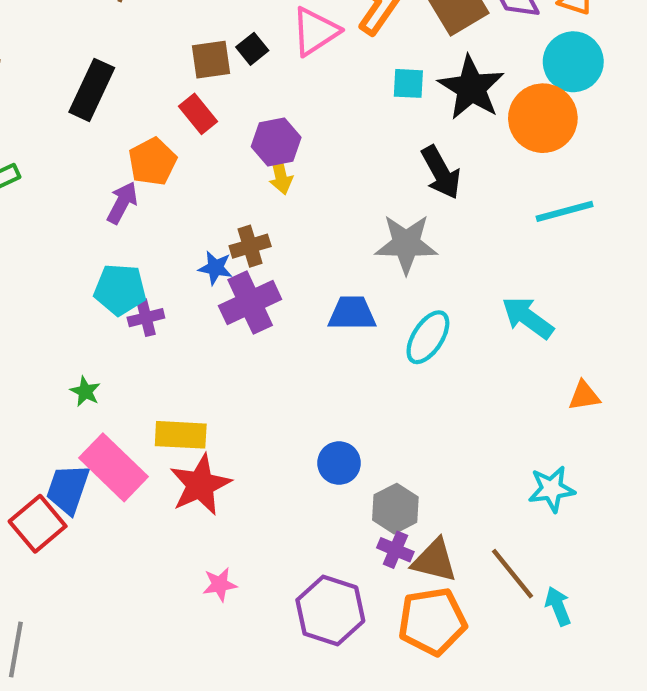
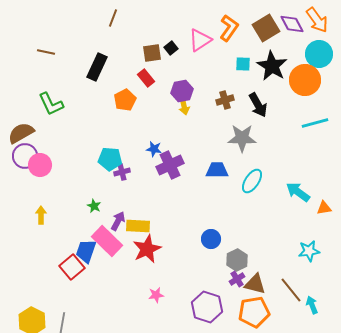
purple arrow: (122, 203) -> (118, 221), moved
brown cross: (250, 246) -> (225, 100), moved
cyan arrow: (528, 318) -> (298, 192), moved
purple cross: (395, 550) -> (237, 279), turned 35

